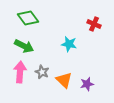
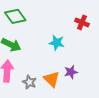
gray star: (42, 72) -> (29, 82), moved
purple star: (87, 84) -> (71, 72), moved

